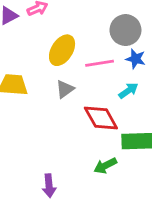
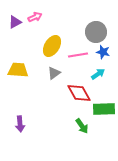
green arrow: (105, 166) -> (82, 126), turned -98
purple arrow: (49, 186) -> (20, 124), moved

